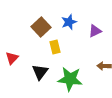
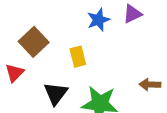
brown square: (41, 27) -> (34, 42), moved
purple triangle: (95, 31) -> (132, 14), moved

